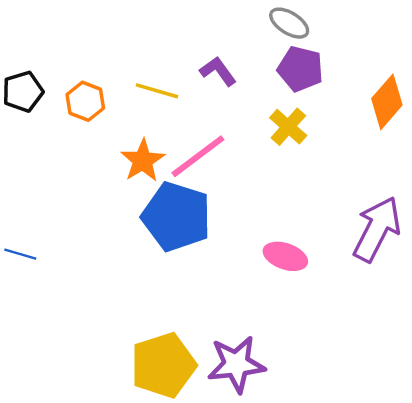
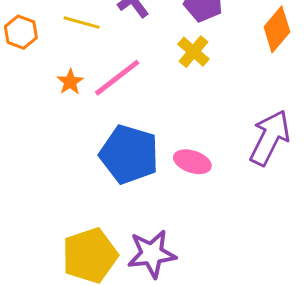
orange star: (143, 161) -> (70, 82), size x0.7
blue pentagon: (176, 217) -> (129, 154), moved

